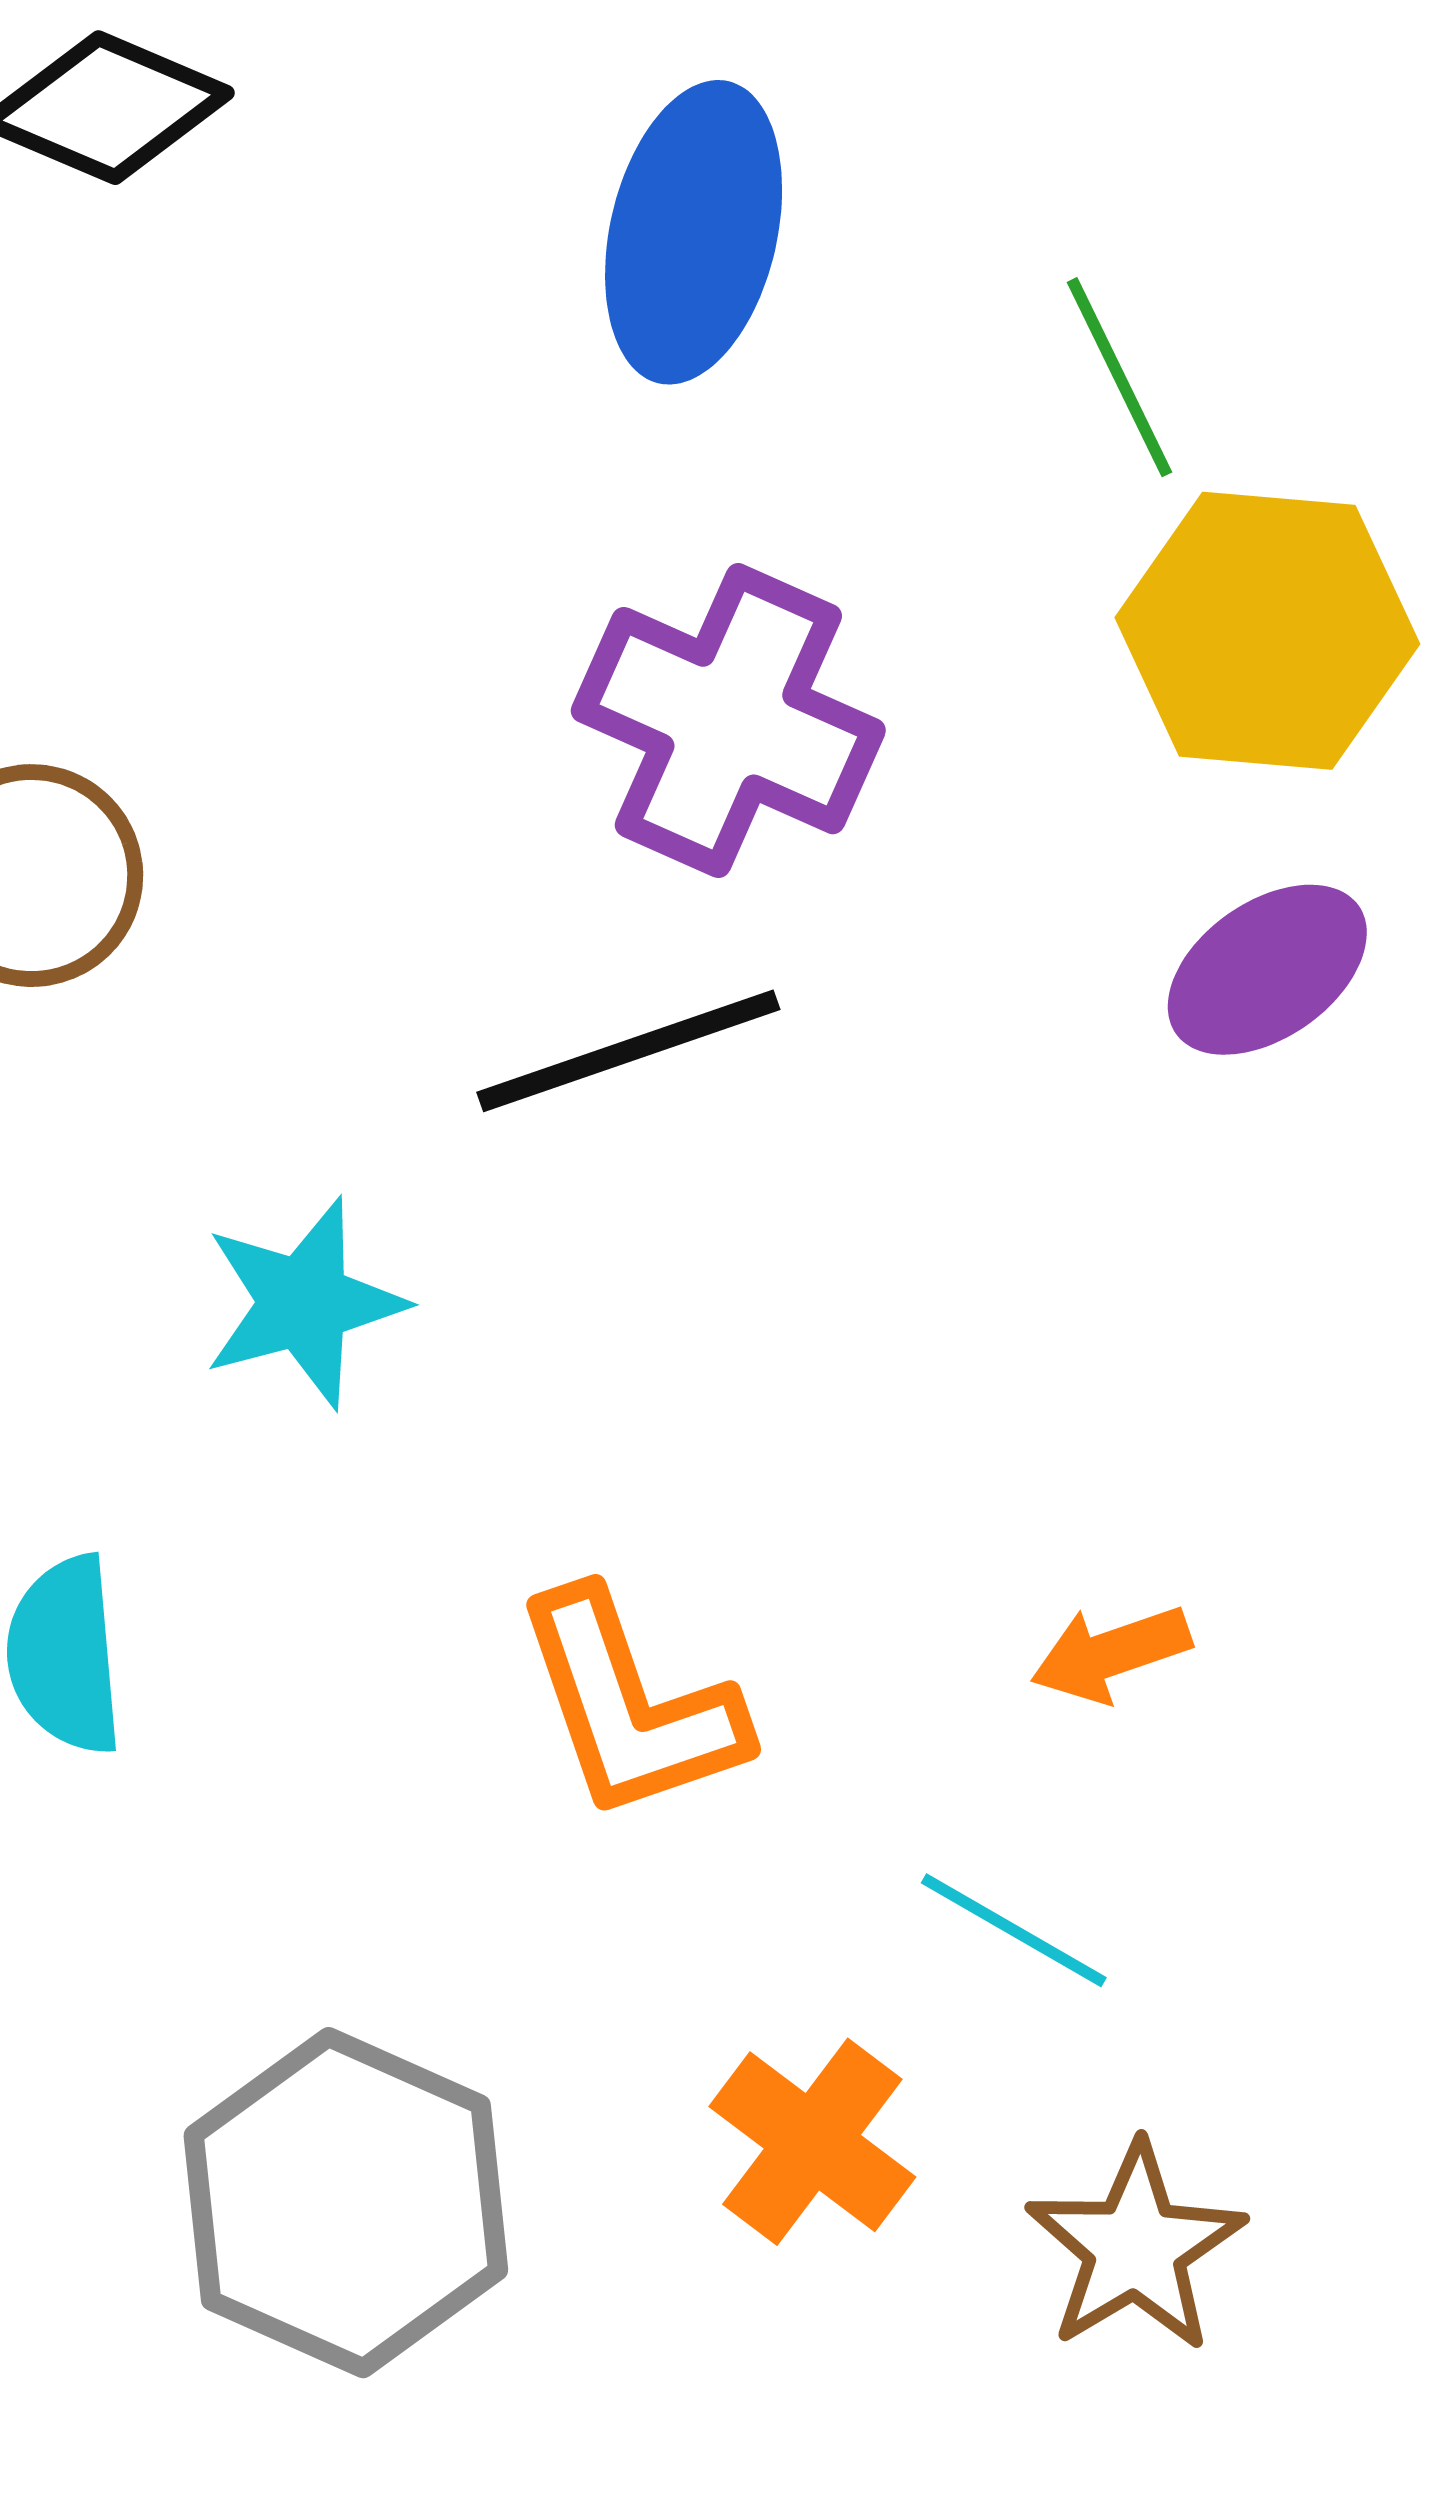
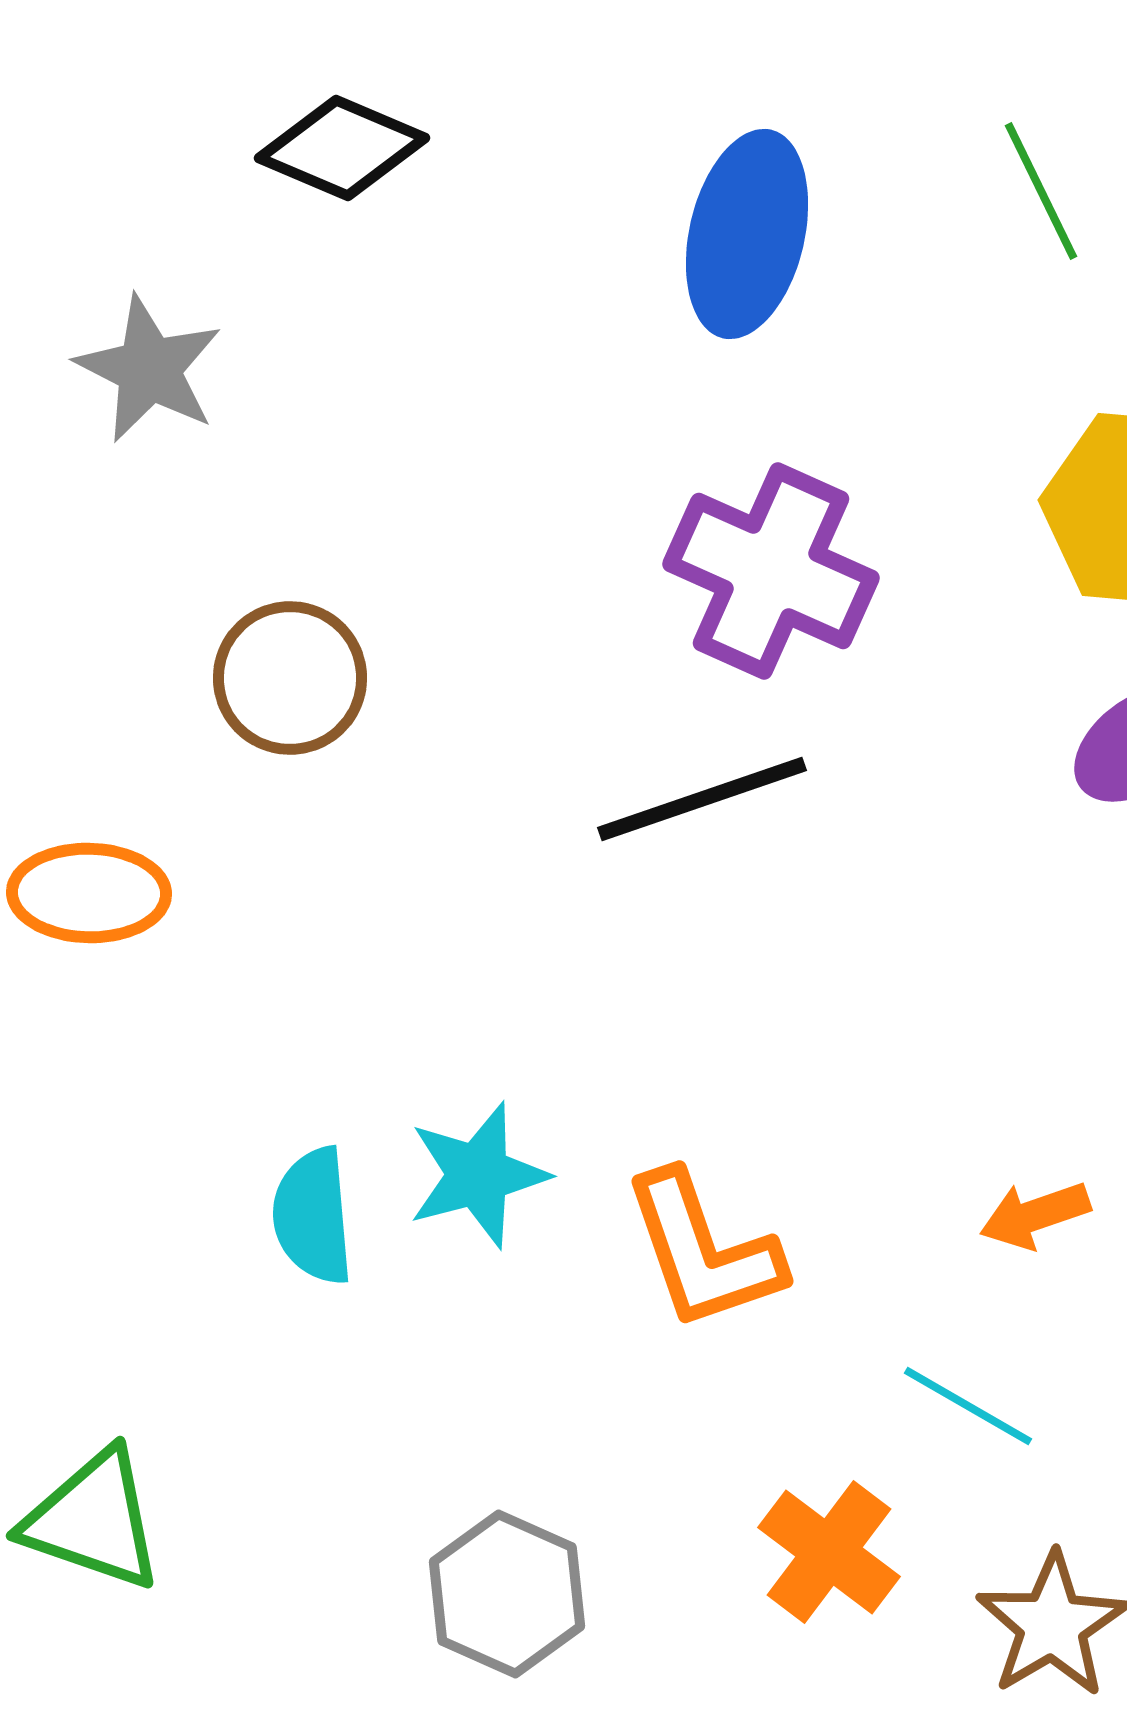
green line: (1120, 377) -> (1041, 191), moved
cyan star: (304, 1303) -> (478, 1175), moved
gray hexagon: (346, 2203) -> (507, 1594), size x0.7

